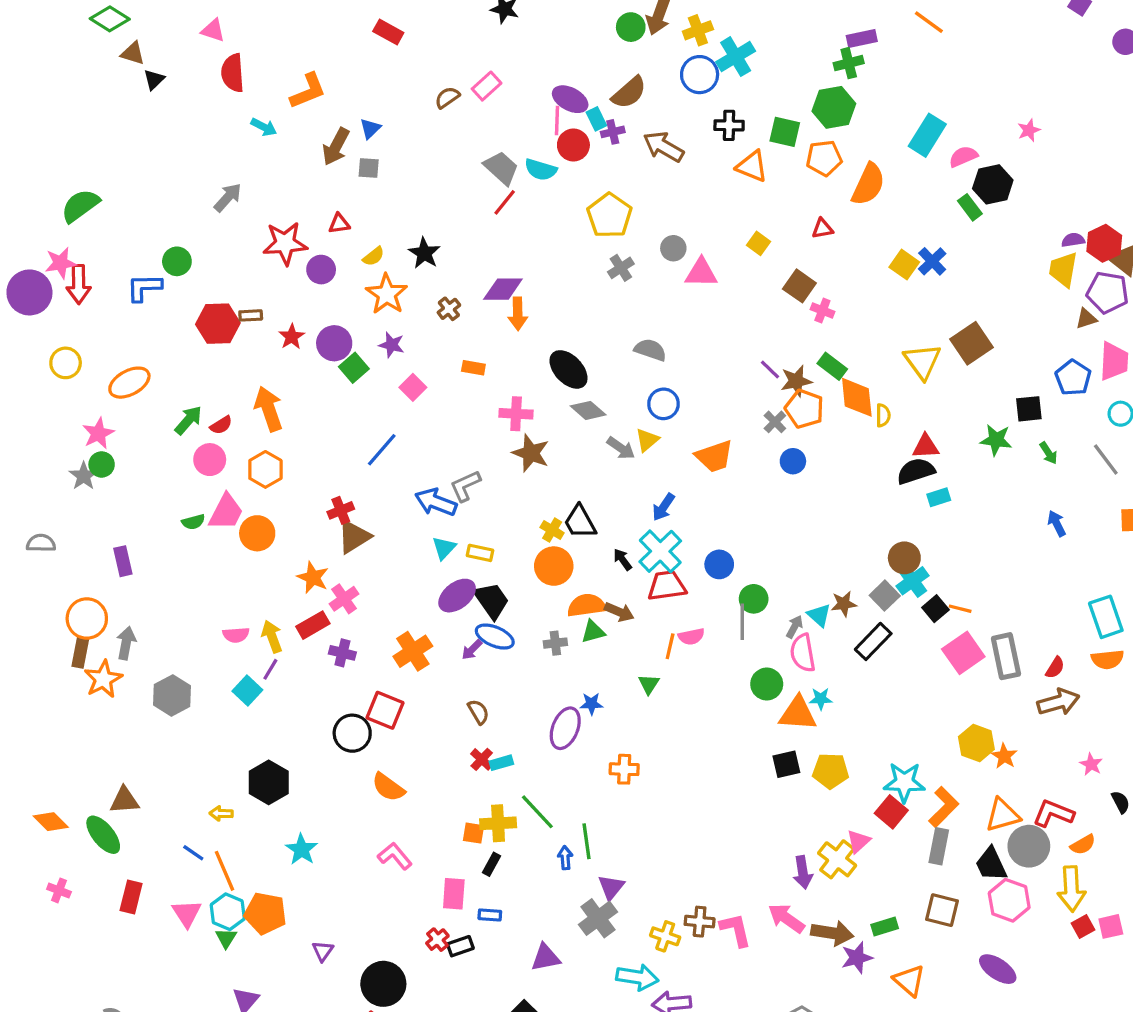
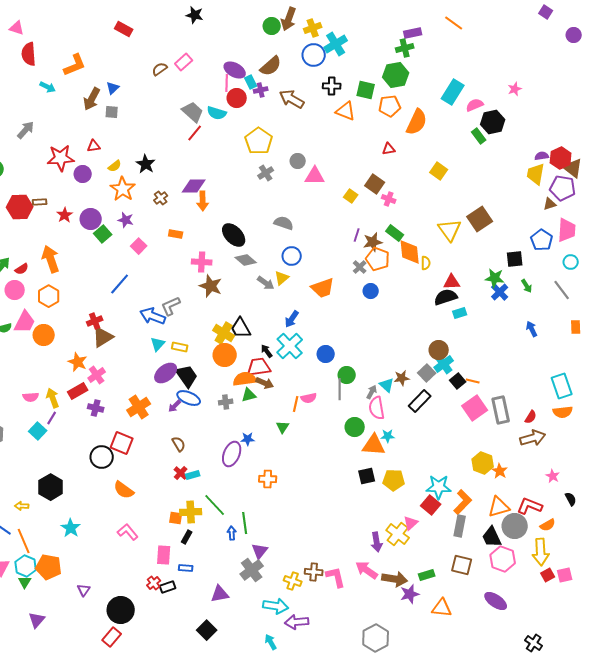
yellow square: (759, 243) -> (351, 196), moved
blue cross: (932, 261) -> (500, 292), moved
purple line: (770, 369) -> (357, 235), turned 64
yellow cross: (552, 530) -> (224, 333), size x1.5
red trapezoid: (667, 586) -> (259, 367), moved
orange triangle: (909, 981) -> (442, 608), turned -35

